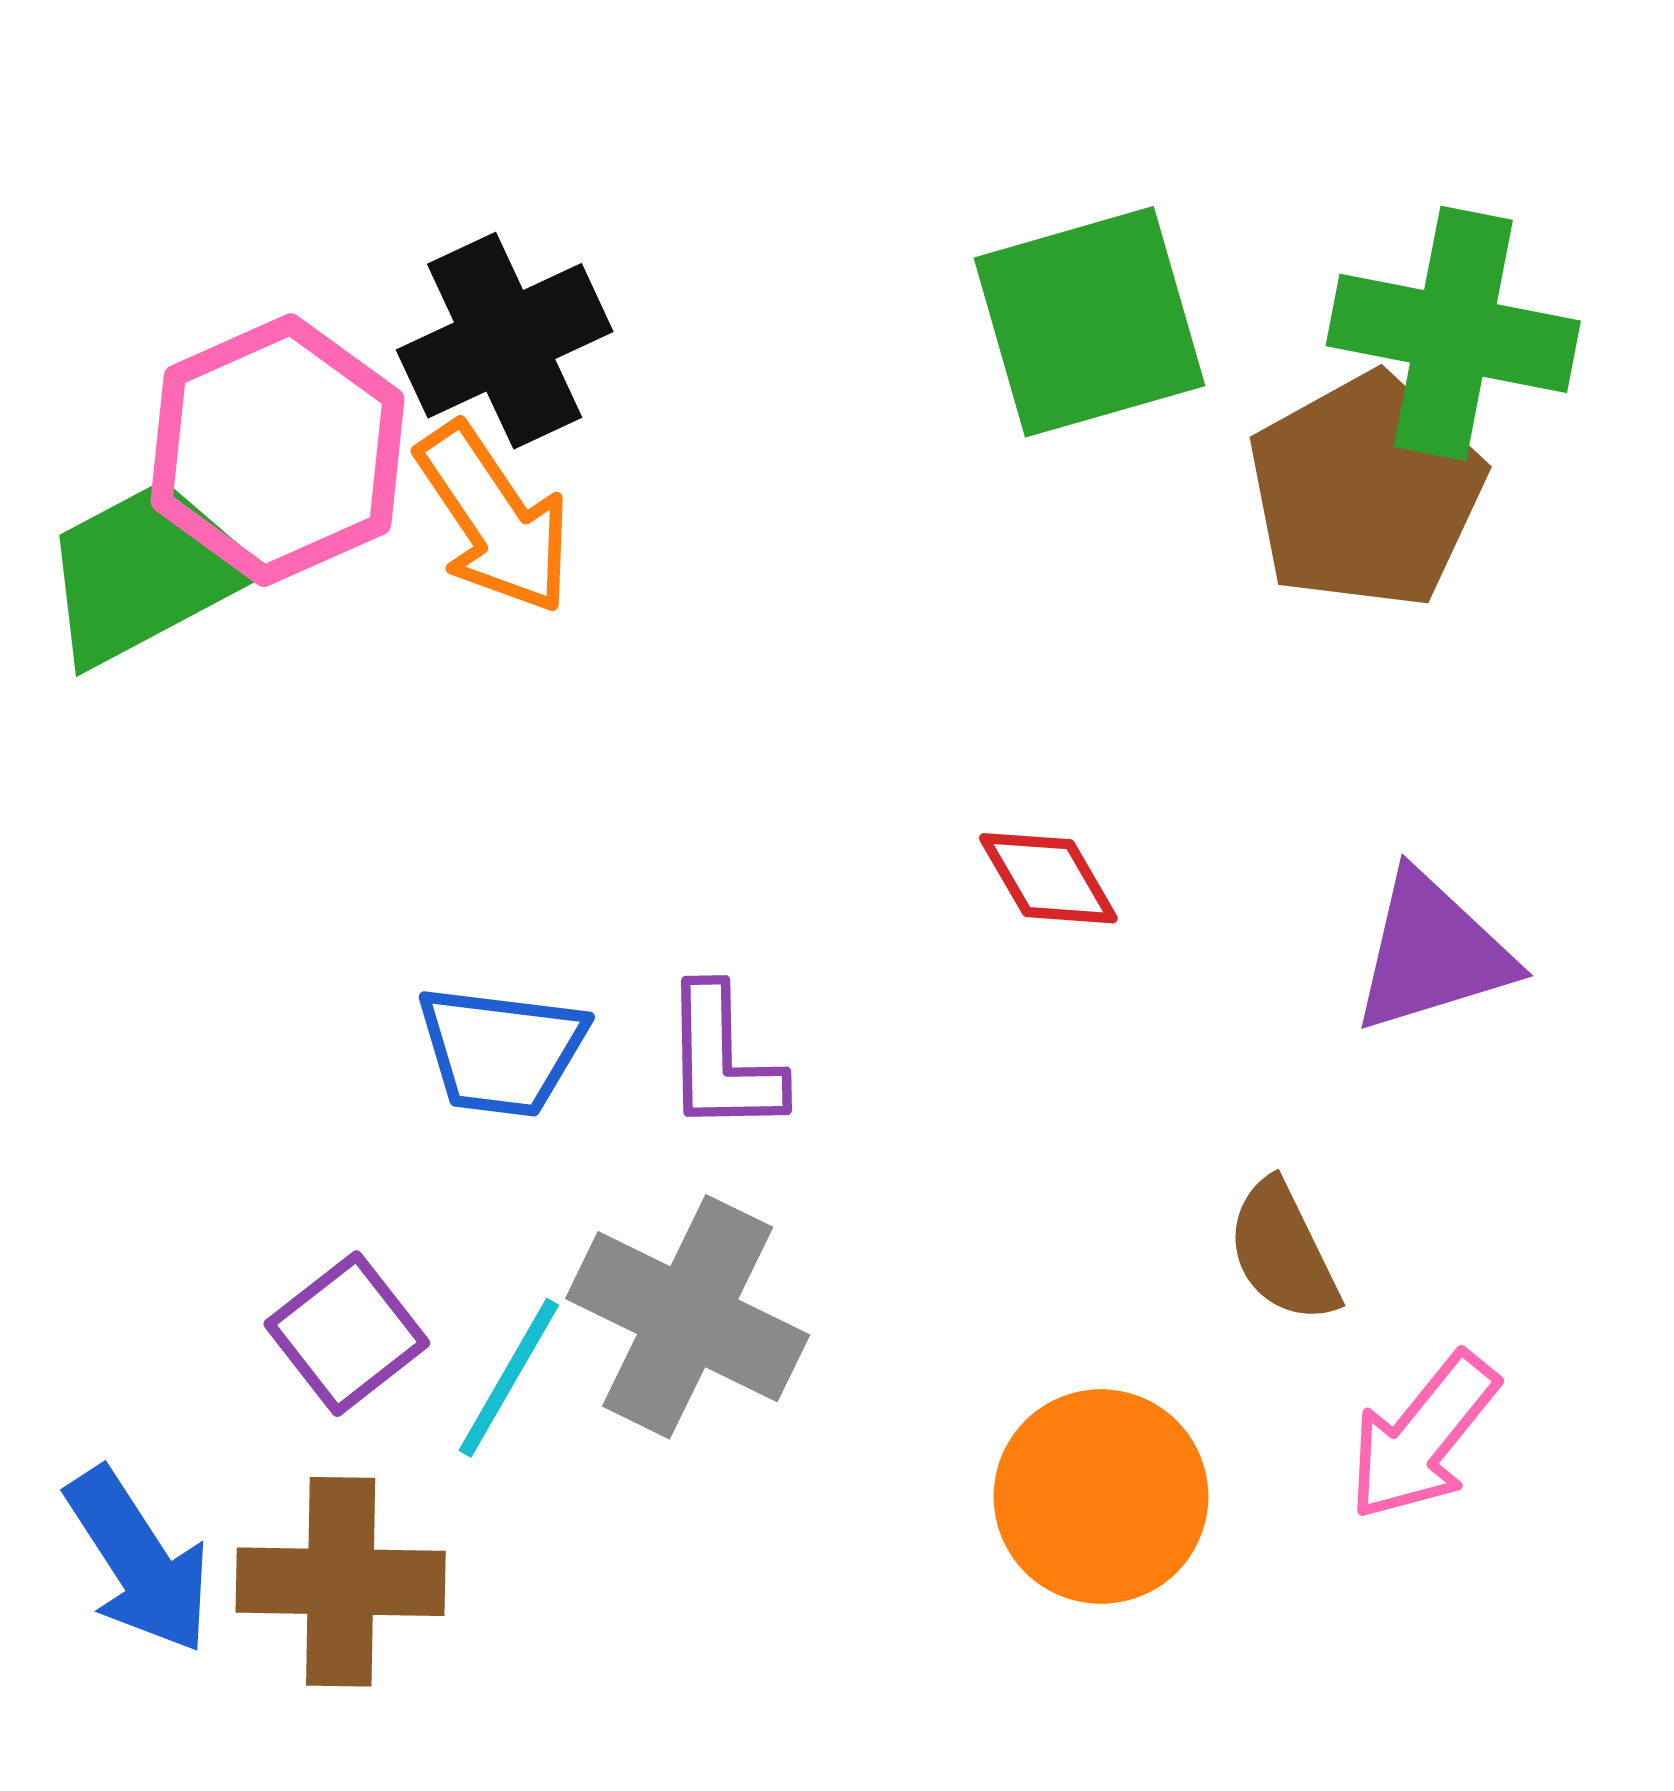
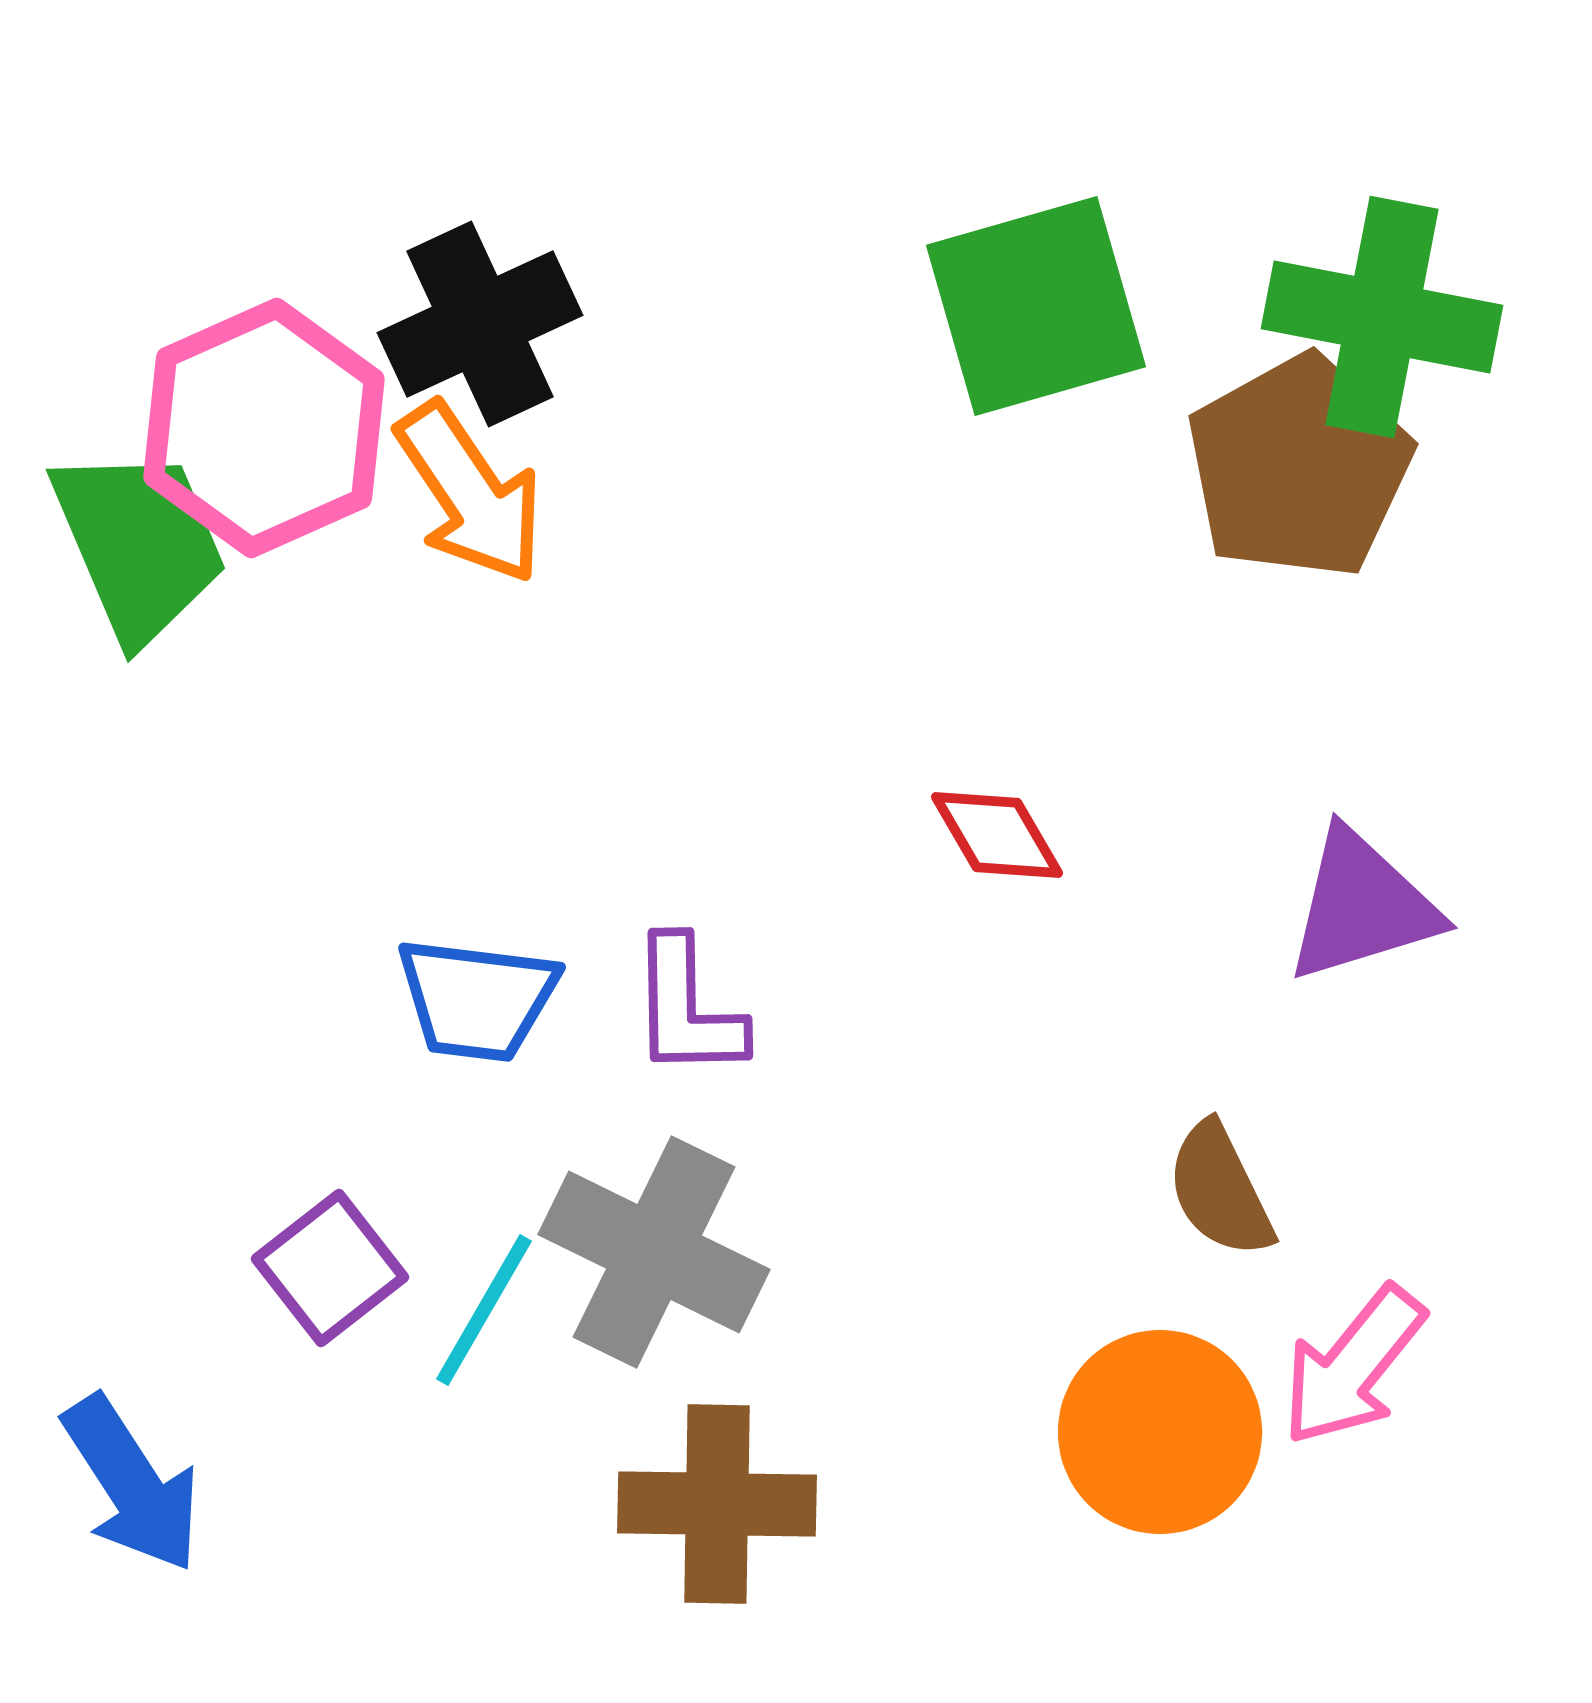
green trapezoid: (146, 572) -> (139, 544), turned 95
orange circle: (1101, 1497) -> (1160, 1432), moved
brown cross: (341, 1582) -> (717, 1504), moved

